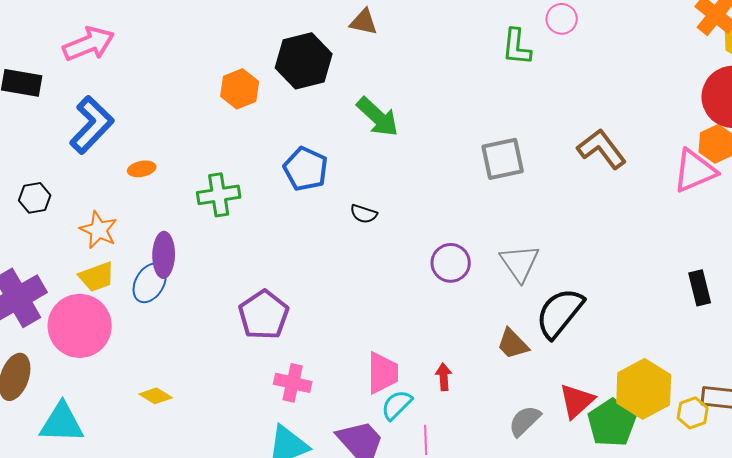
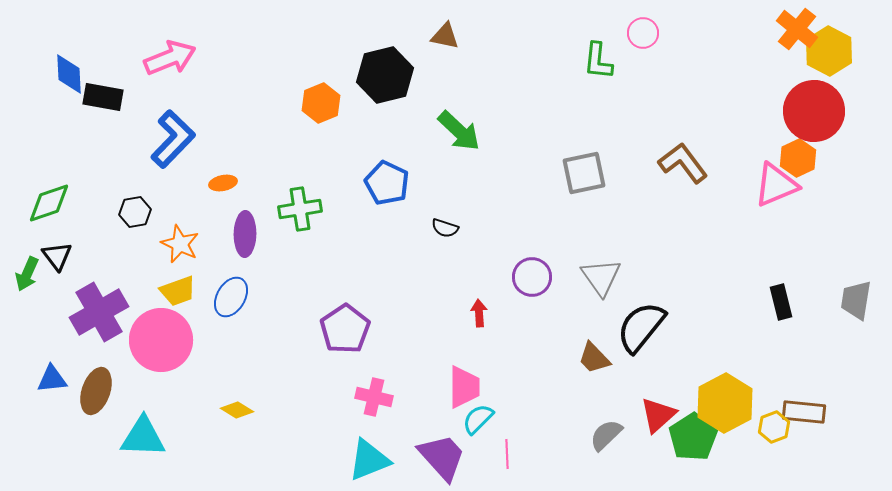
black hexagon: (35, 198) -> (135, 212), moved
purple ellipse: (164, 255) -> (245, 234), moved
red arrow: (444, 377) -> (479, 313), moved

